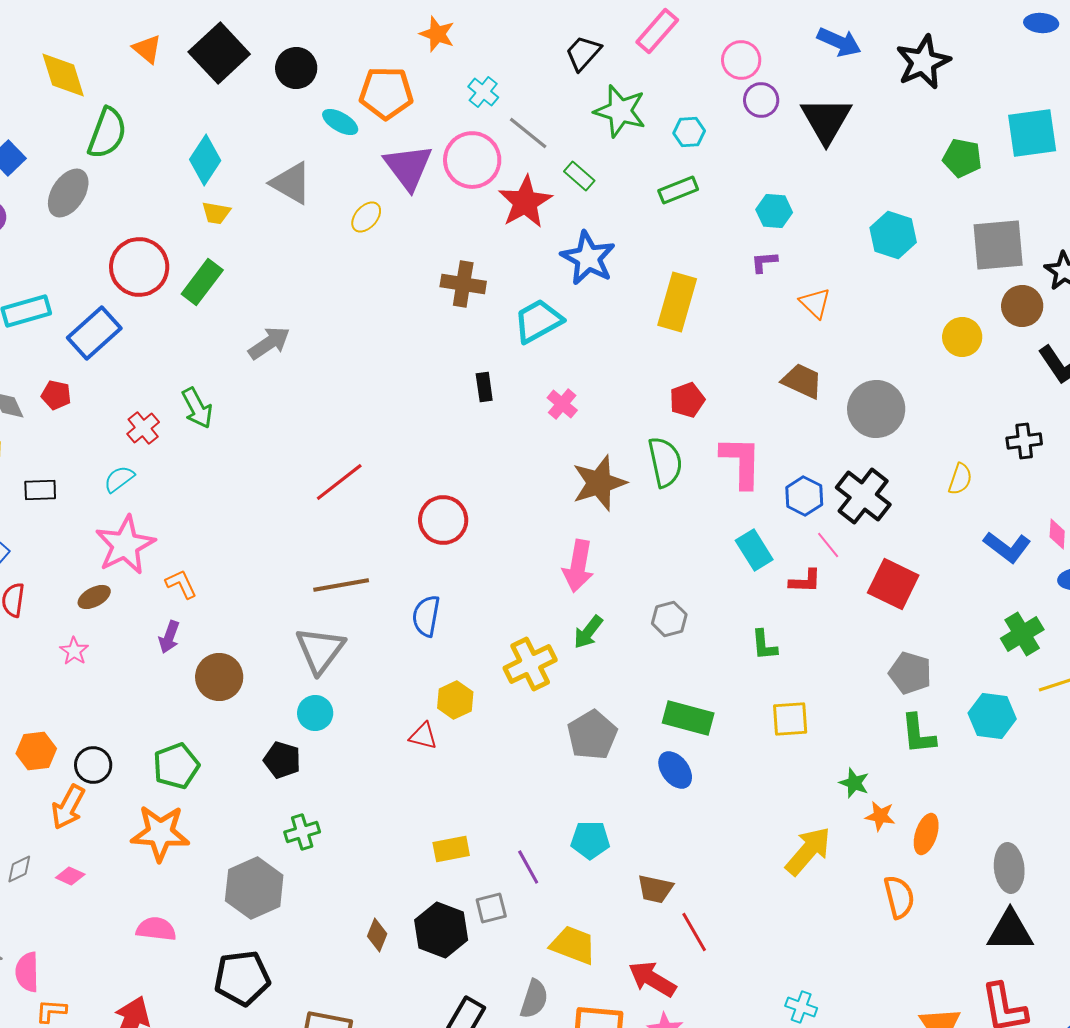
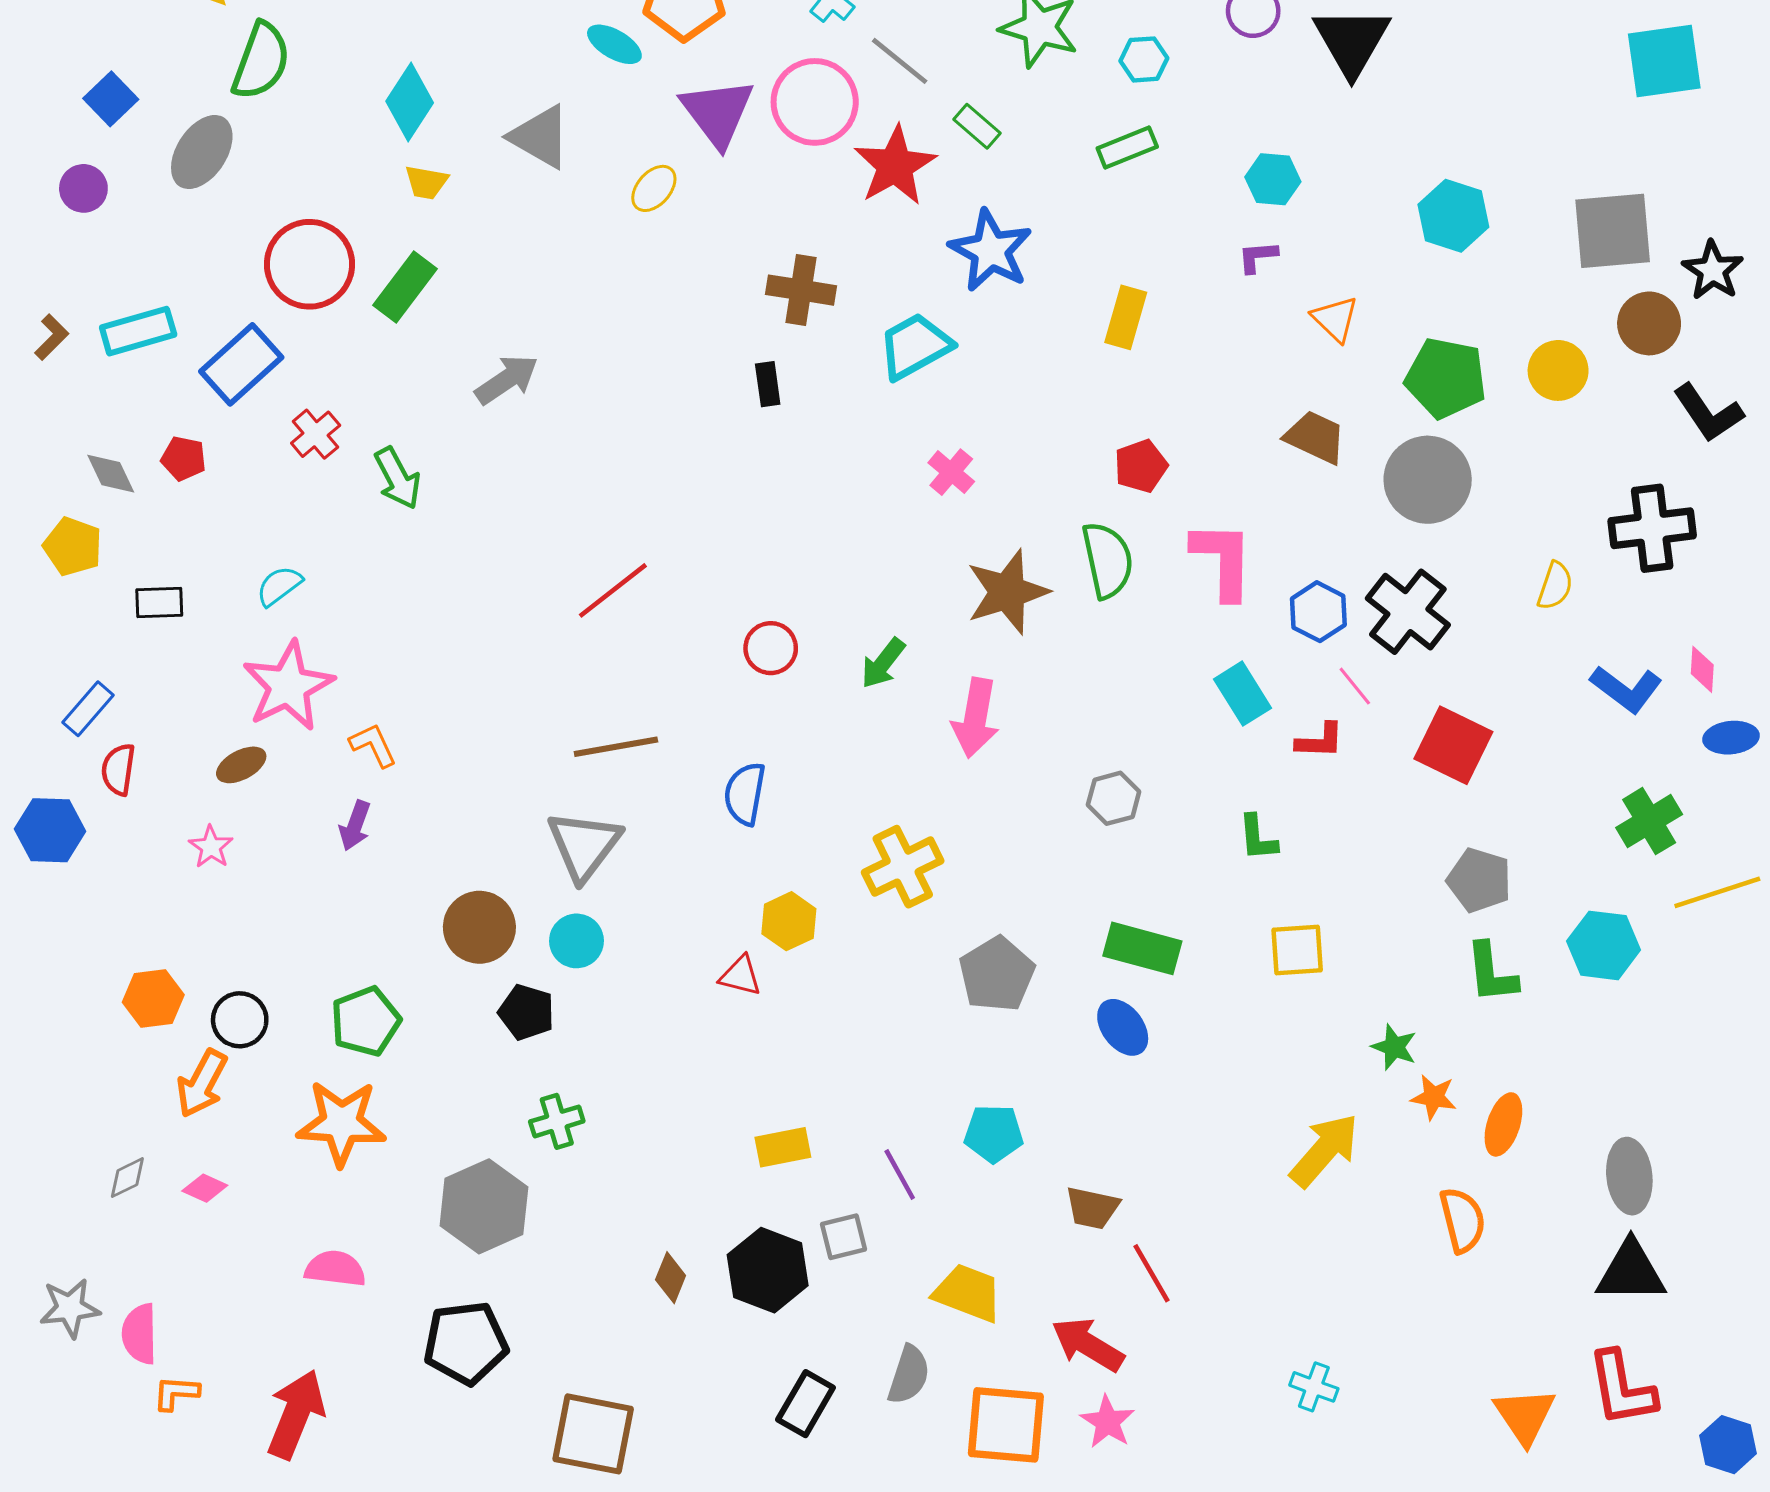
green pentagon: (962, 158) -> (1446, 378), moved, size x1.4
yellow rectangle: (677, 302) -> (1126, 317), size x0.7
black rectangle: (484, 387) -> (768, 384), moved
red cross: (143, 428) -> (316, 434), moved
black cross: (1024, 441) -> (1652, 528), size x1.6
red circle: (443, 520) -> (771, 648), size x0.7
green arrow: (588, 632) -> (883, 663), moved
brown circle: (219, 677) -> (479, 927), moved

